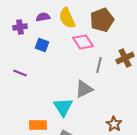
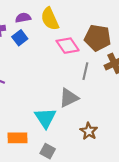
brown pentagon: (102, 20) -> (98, 38), moved, turned 30
blue square: (42, 45) -> (20, 38), moved, turned 32
brown star: (114, 124) -> (89, 131), moved

